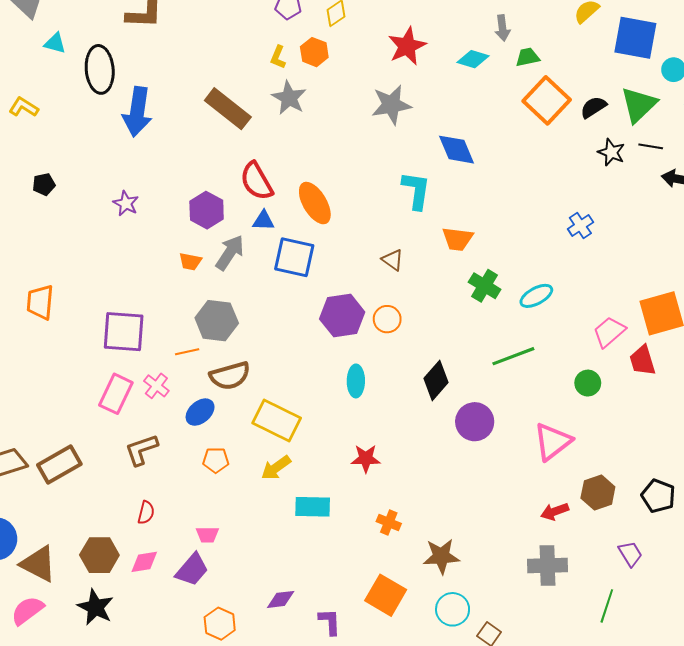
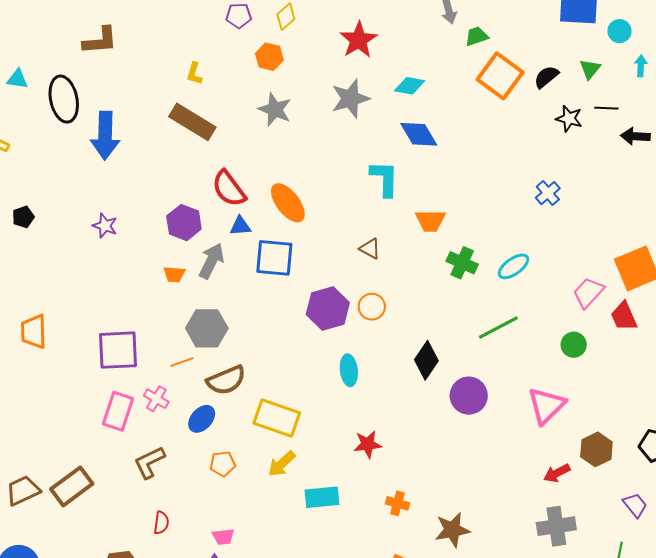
yellow L-shape: (278, 57) -> (194, 74), moved
cyan diamond: (473, 59) -> (410, 86), moved
gray star: (289, 98) -> (275, 109), moved
green triangle: (639, 105) -> (590, 69), size x0.6

